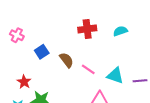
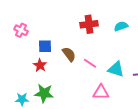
blue square: (42, 52) -> (45, 46), turned 32
red star: (24, 82) -> (40, 65), moved

